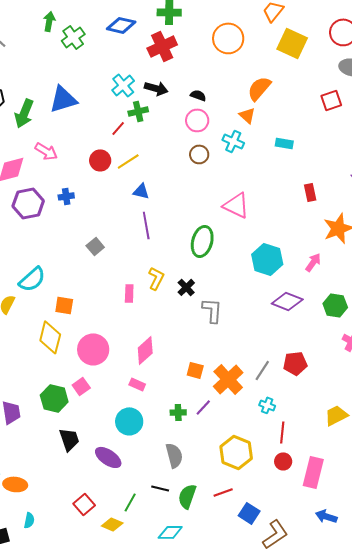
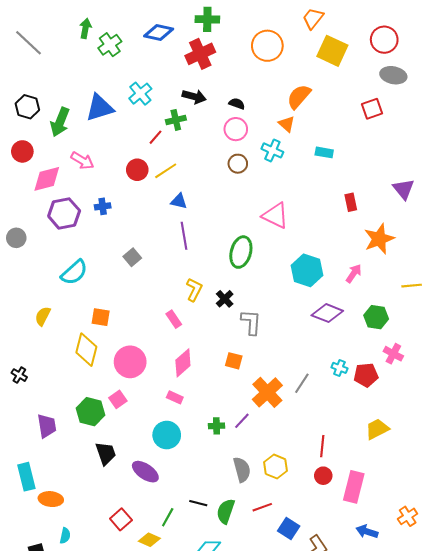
cyan cross: (123, 85) -> (140, 94), moved
cyan semicircle: (32, 279) -> (74, 272), moved
pink rectangle: (129, 293) -> (174, 319), moved, turned -36
red pentagon: (295, 363) -> (366, 375), moved
orange square: (195, 370) -> (234, 361), moved
cyan cross: (267, 405) -> (339, 368), moved
yellow hexagon: (236, 452) -> (275, 467), size x0.7
gray semicircle: (174, 455) -> (242, 470), moved

